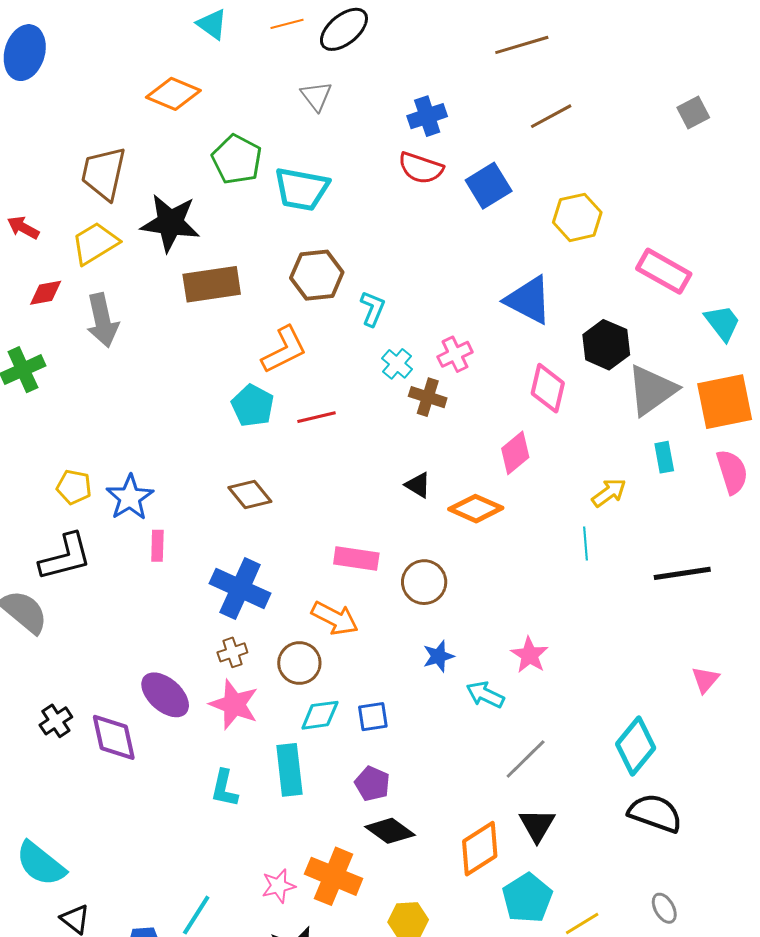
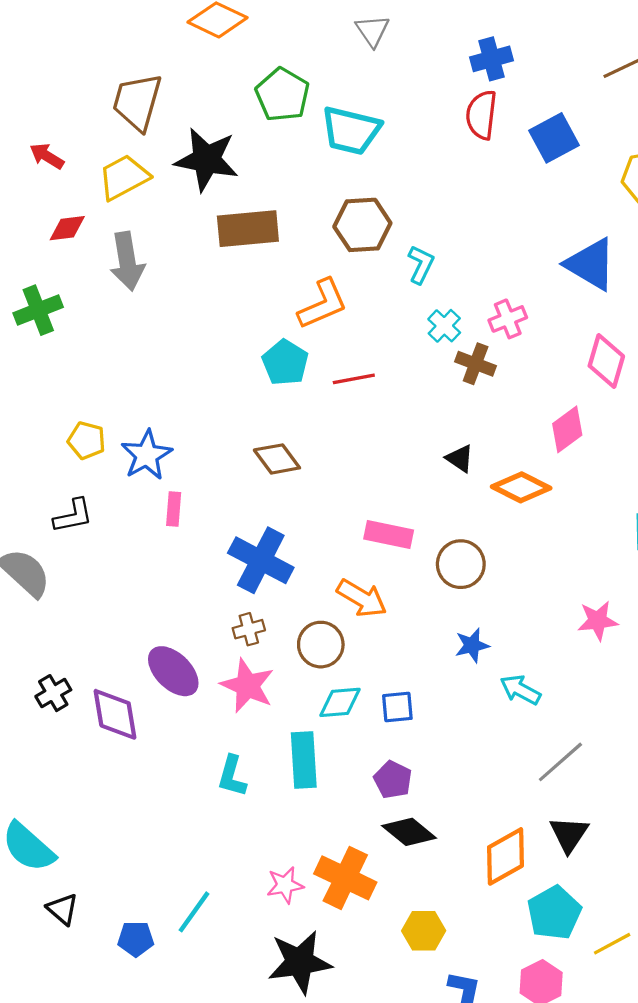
red semicircle: (421, 168) -> (481, 115), turned 75
black L-shape: (65, 557) -> (73, 516), size x0.7
pink star: (529, 655) -> (598, 621), moved, turned 30

